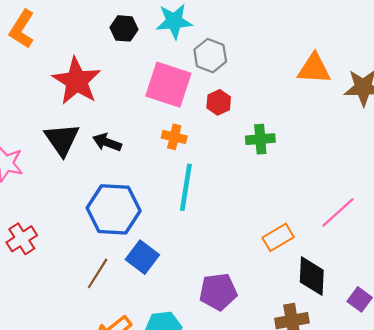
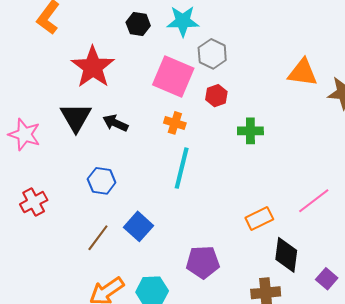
blue hexagon: (114, 209) -> (102, 181), moved, size x0.6

